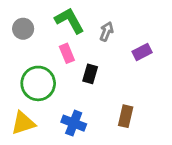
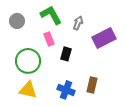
purple rectangle: (142, 52) -> (104, 38), size x1.6
yellow triangle: (23, 123) -> (28, 90), moved, turned 30
blue cross: (74, 123) -> (66, 90), moved

